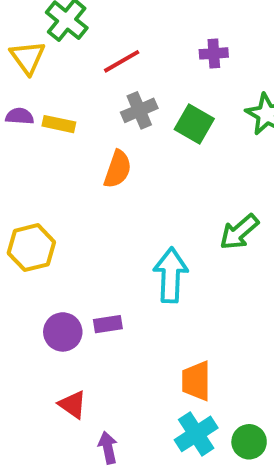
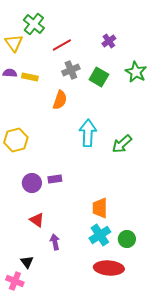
purple cross: (214, 53) -> (109, 41), turned -32
green arrow: (239, 232) -> (122, 144), moved
cyan arrow: (171, 275) -> (88, 133), moved

